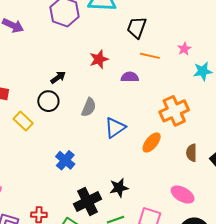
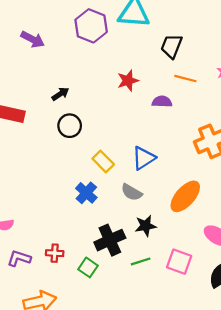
black arrow: (58, 77) -> (60, 94), moved
gray semicircle: (89, 107) -> (132, 192), moved, turned 96
yellow rectangle: (23, 121) -> (103, 162), moved
orange ellipse: (152, 142) -> (185, 196), moved, size x1.4

